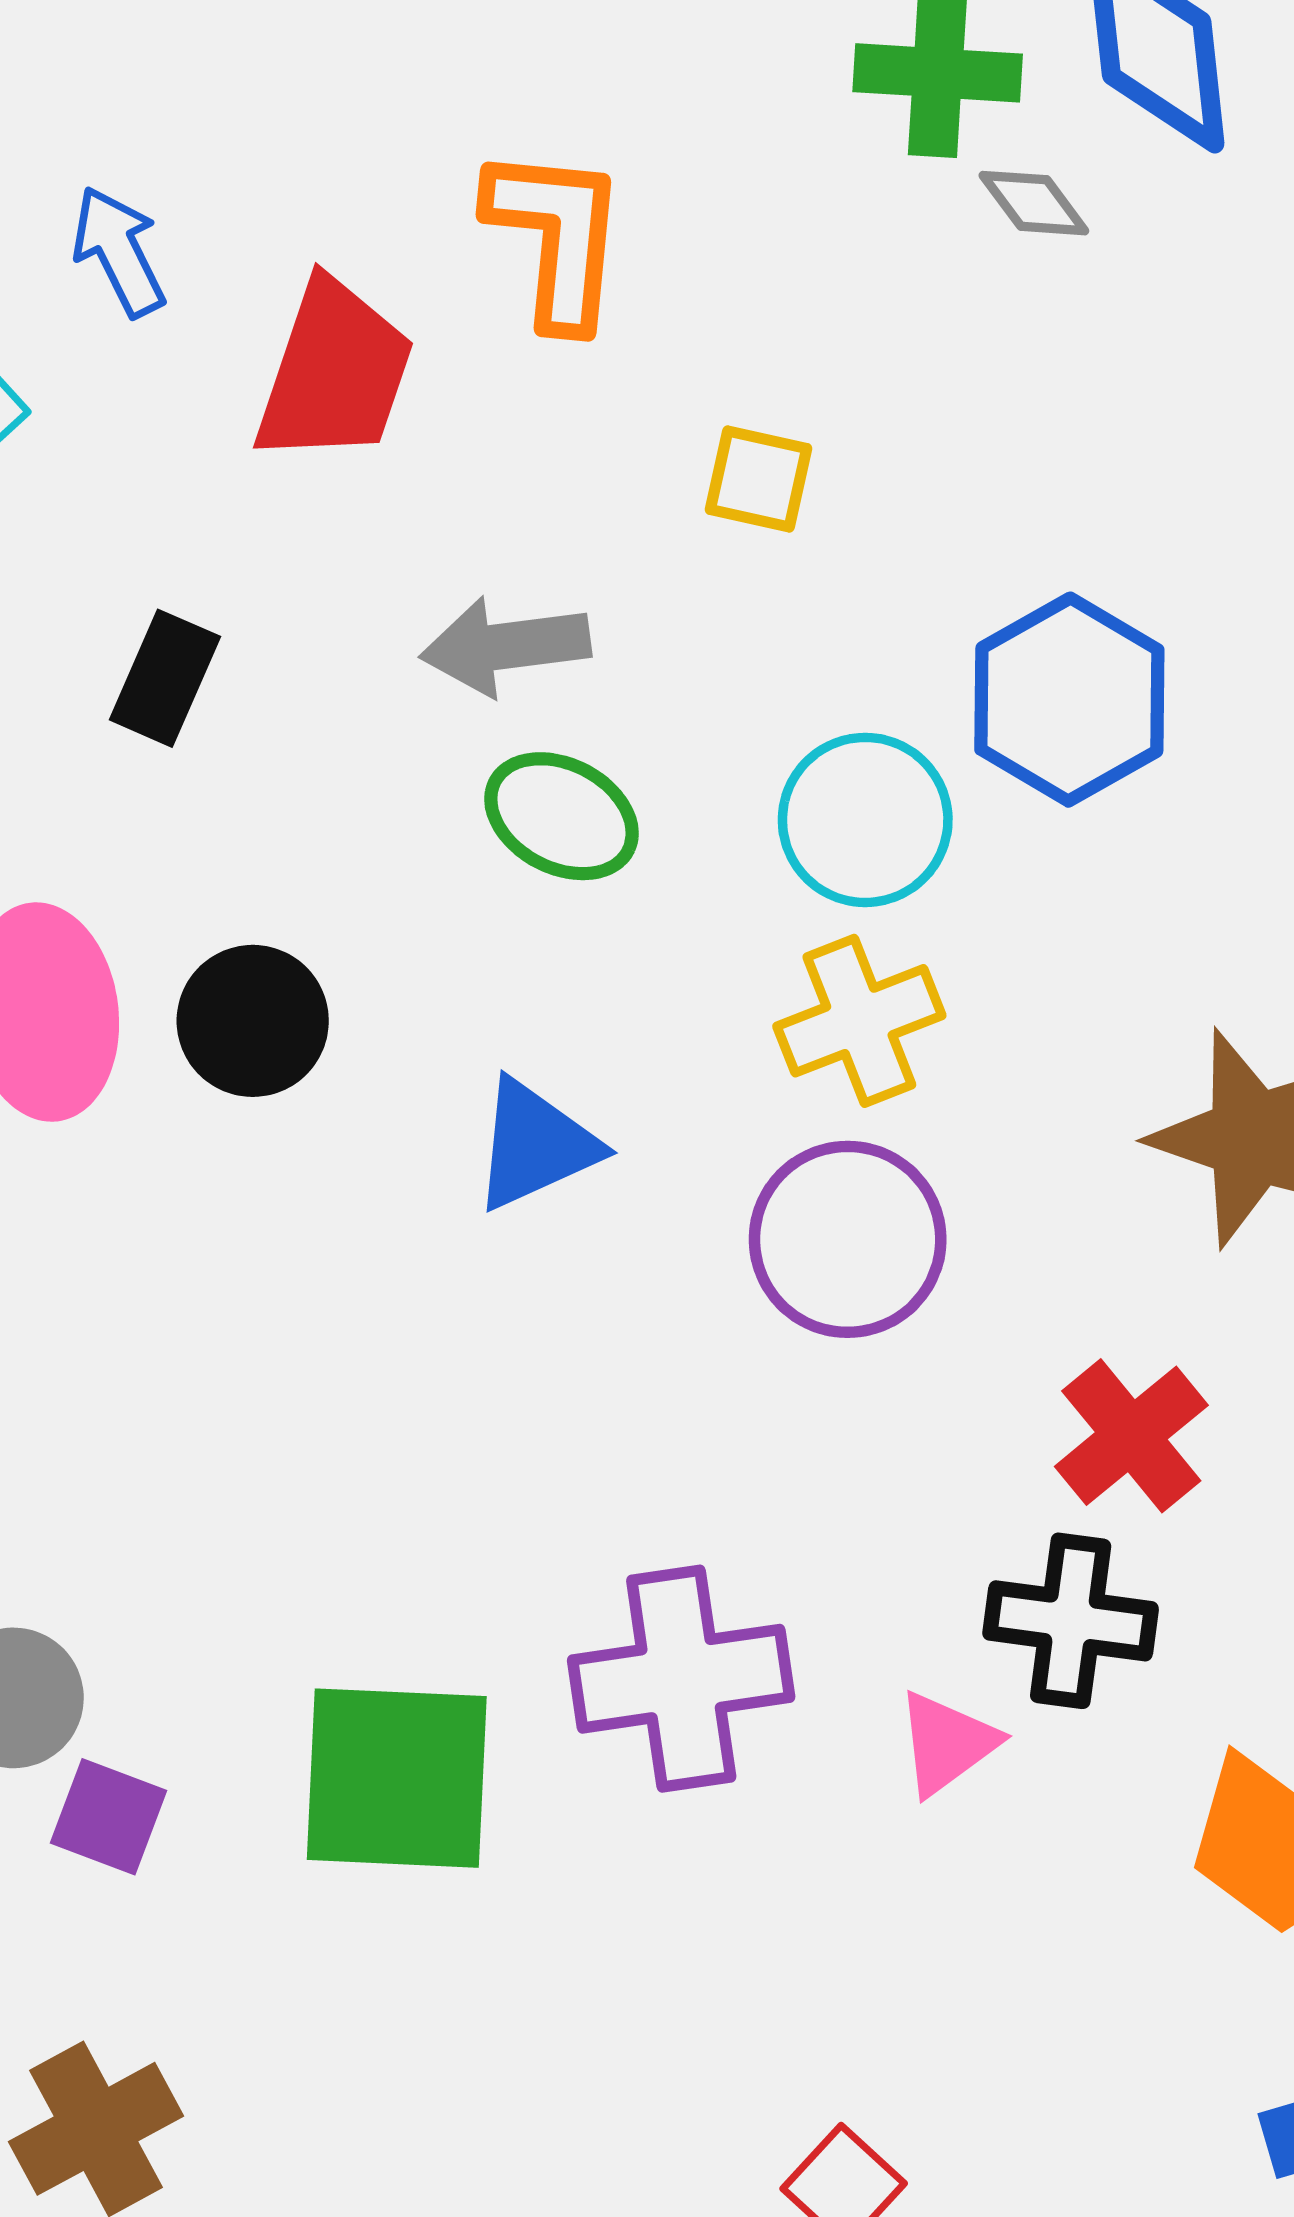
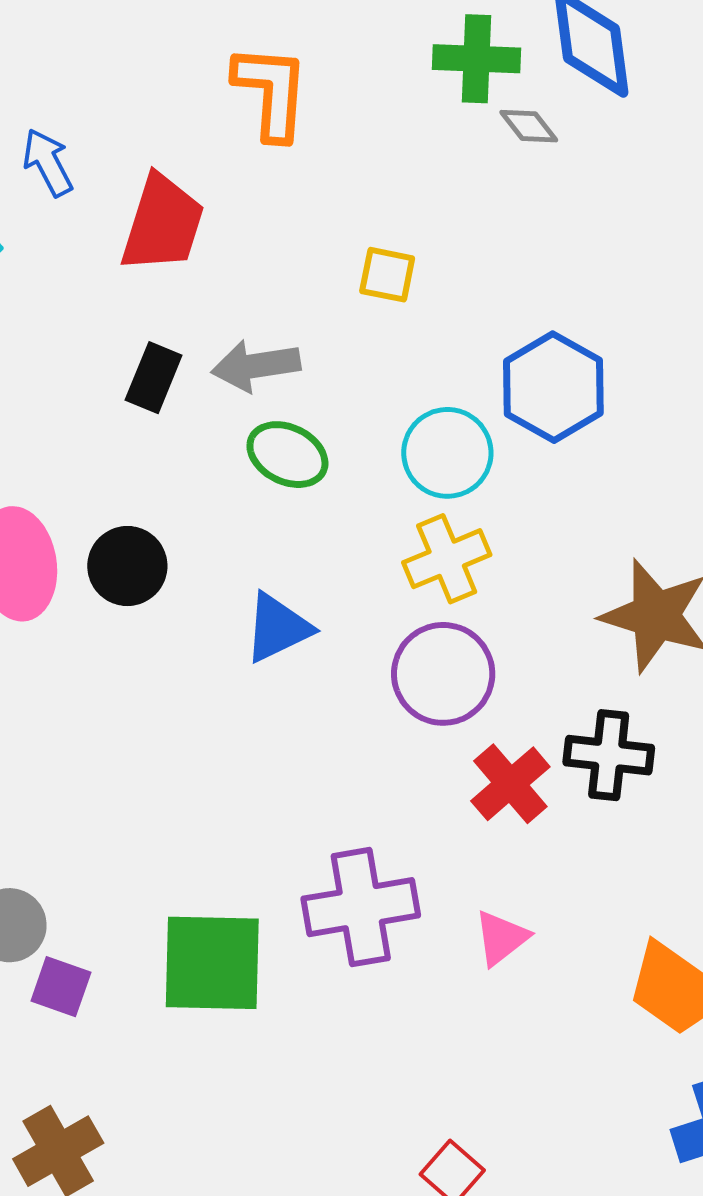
orange L-shape: (556, 237) -> (271, 92), moved
black rectangle: (165, 678) -> (154, 378), moved
red cross: (1131, 1436) -> (510, 784), moved
black cross: (1071, 1621) -> (609, 755), moved

